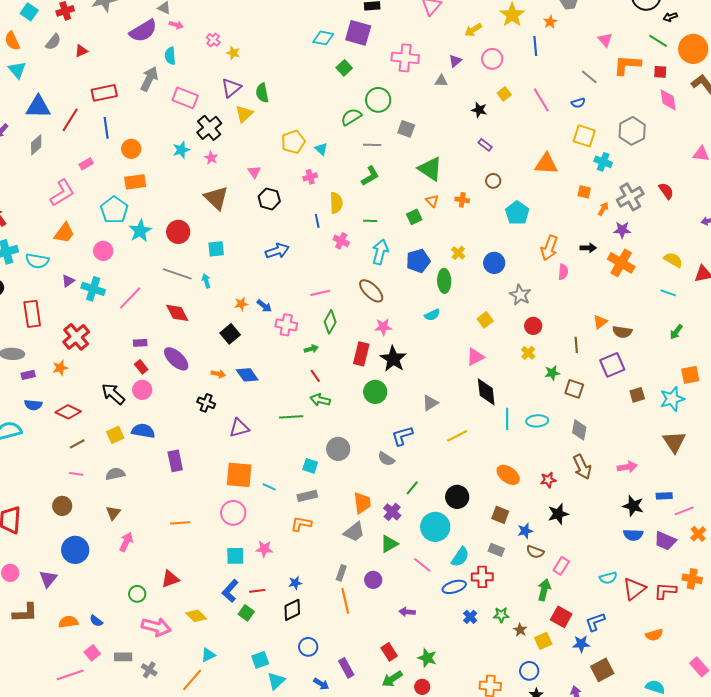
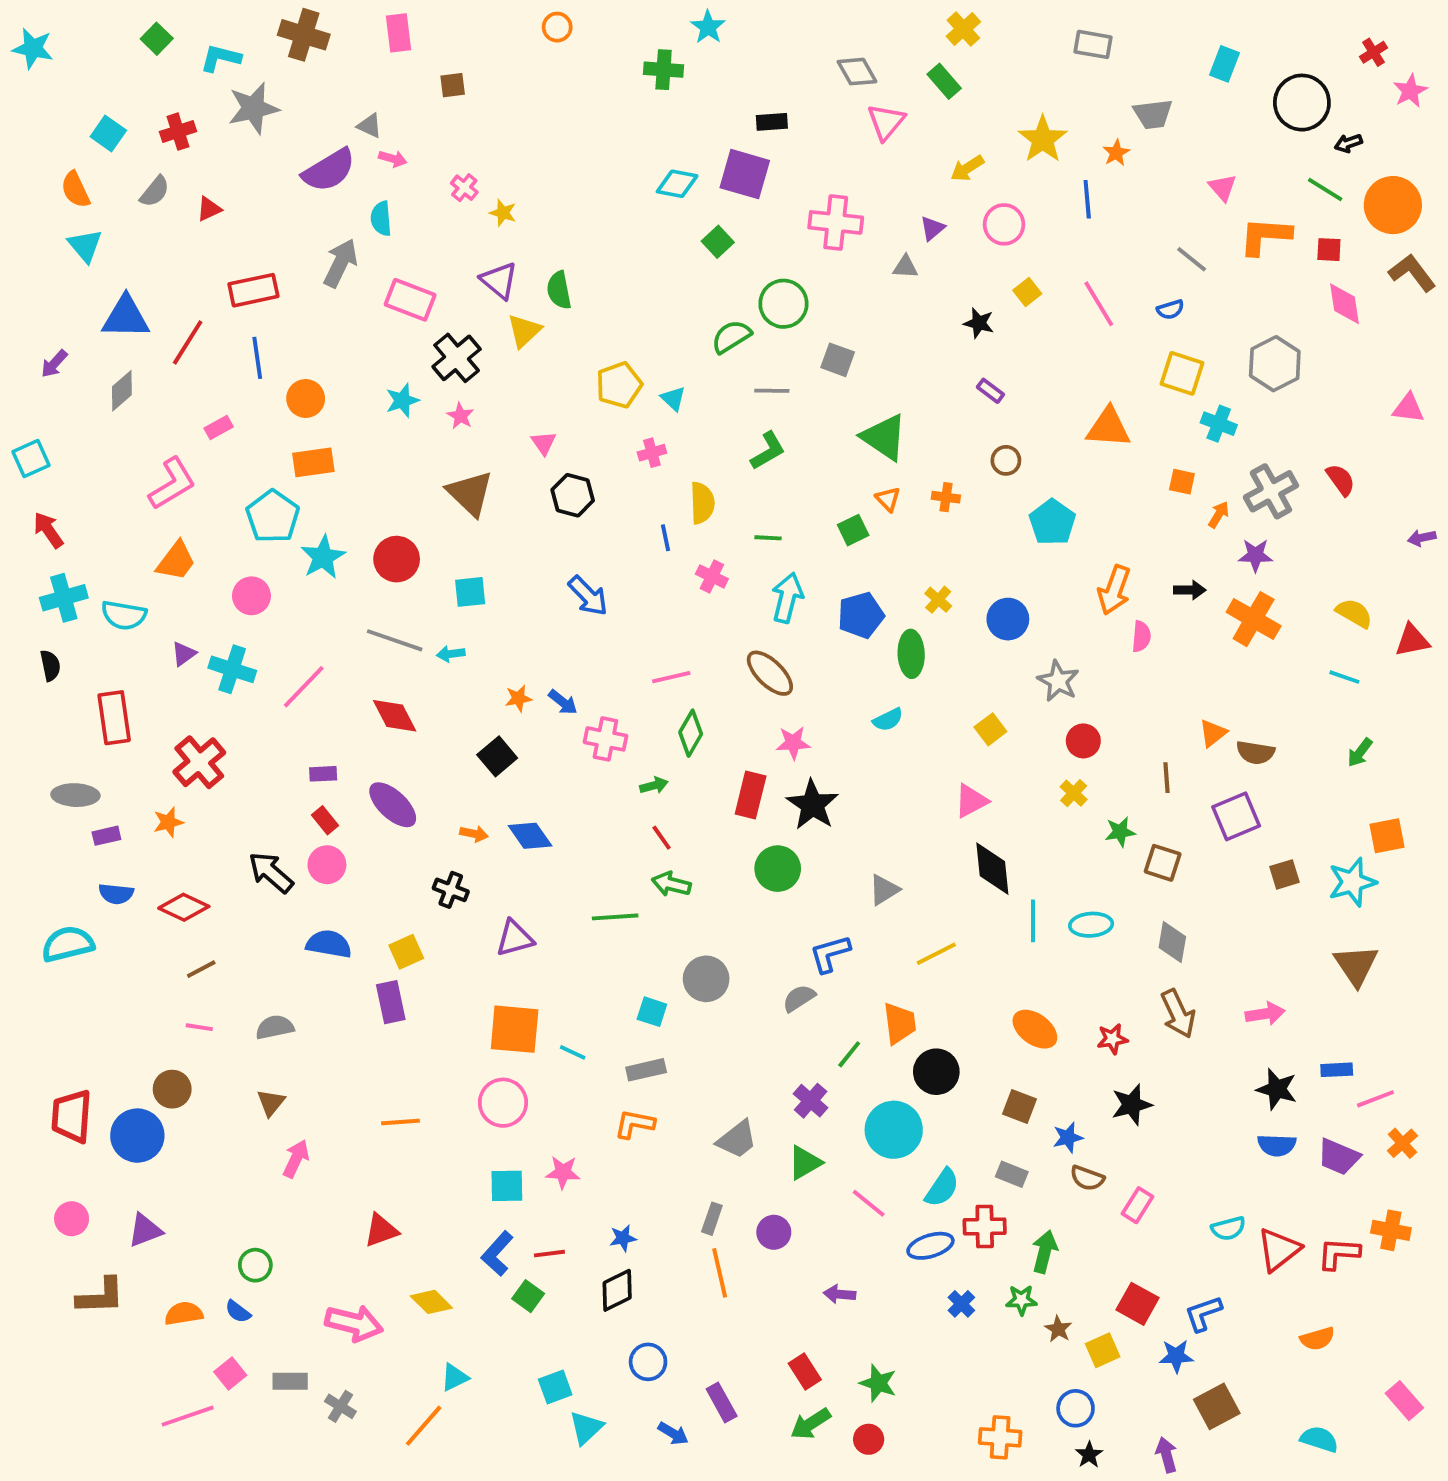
purple triangle: (231, 88) -> (499, 280), turned -40
blue arrow: (277, 251) -> (588, 596), turned 65
cyan arrow: (206, 281) -> (451, 654), turned -80
yellow square: (115, 435) -> (406, 952), moved
gray semicircle: (386, 459) -> (799, 998), turned 114
orange trapezoid: (362, 503) -> (900, 1023), moved
blue circle: (75, 550) -> (137, 1136), moved
purple triangle: (48, 579) -> (145, 1230), turned 30
green arrow: (544, 590) -> (1045, 1252), moved
green circle: (137, 594) -> (255, 1265), moved

